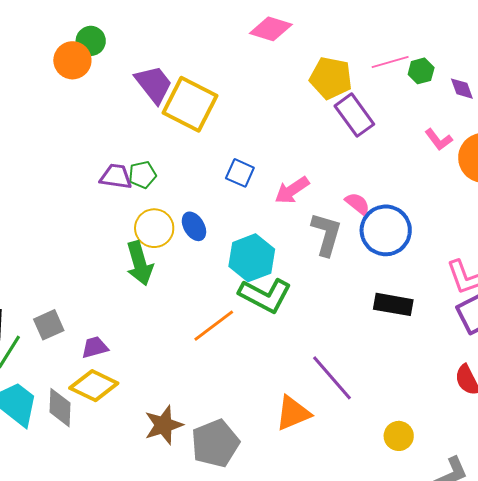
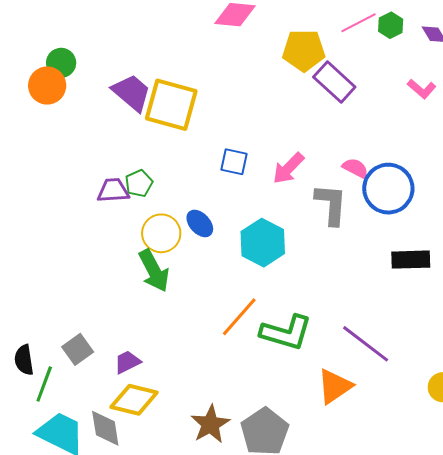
green L-shape: (265, 295) -> (286, 333), moved

